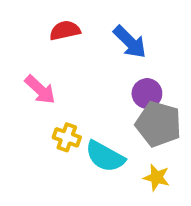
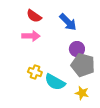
red semicircle: (65, 30) -> (34, 16), turned -133
pink arrow: (40, 90) -> (31, 36), moved, turned -42

